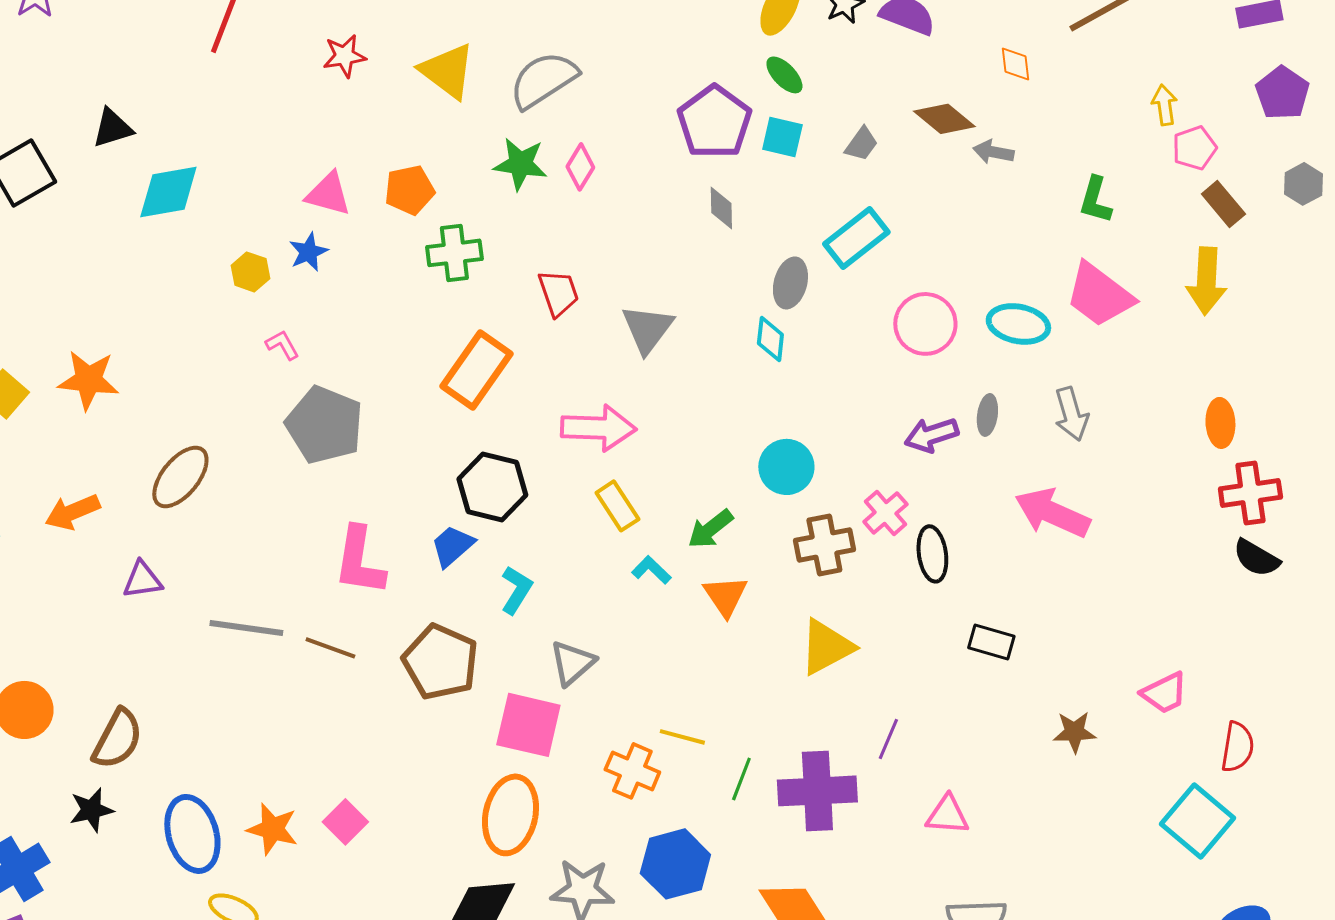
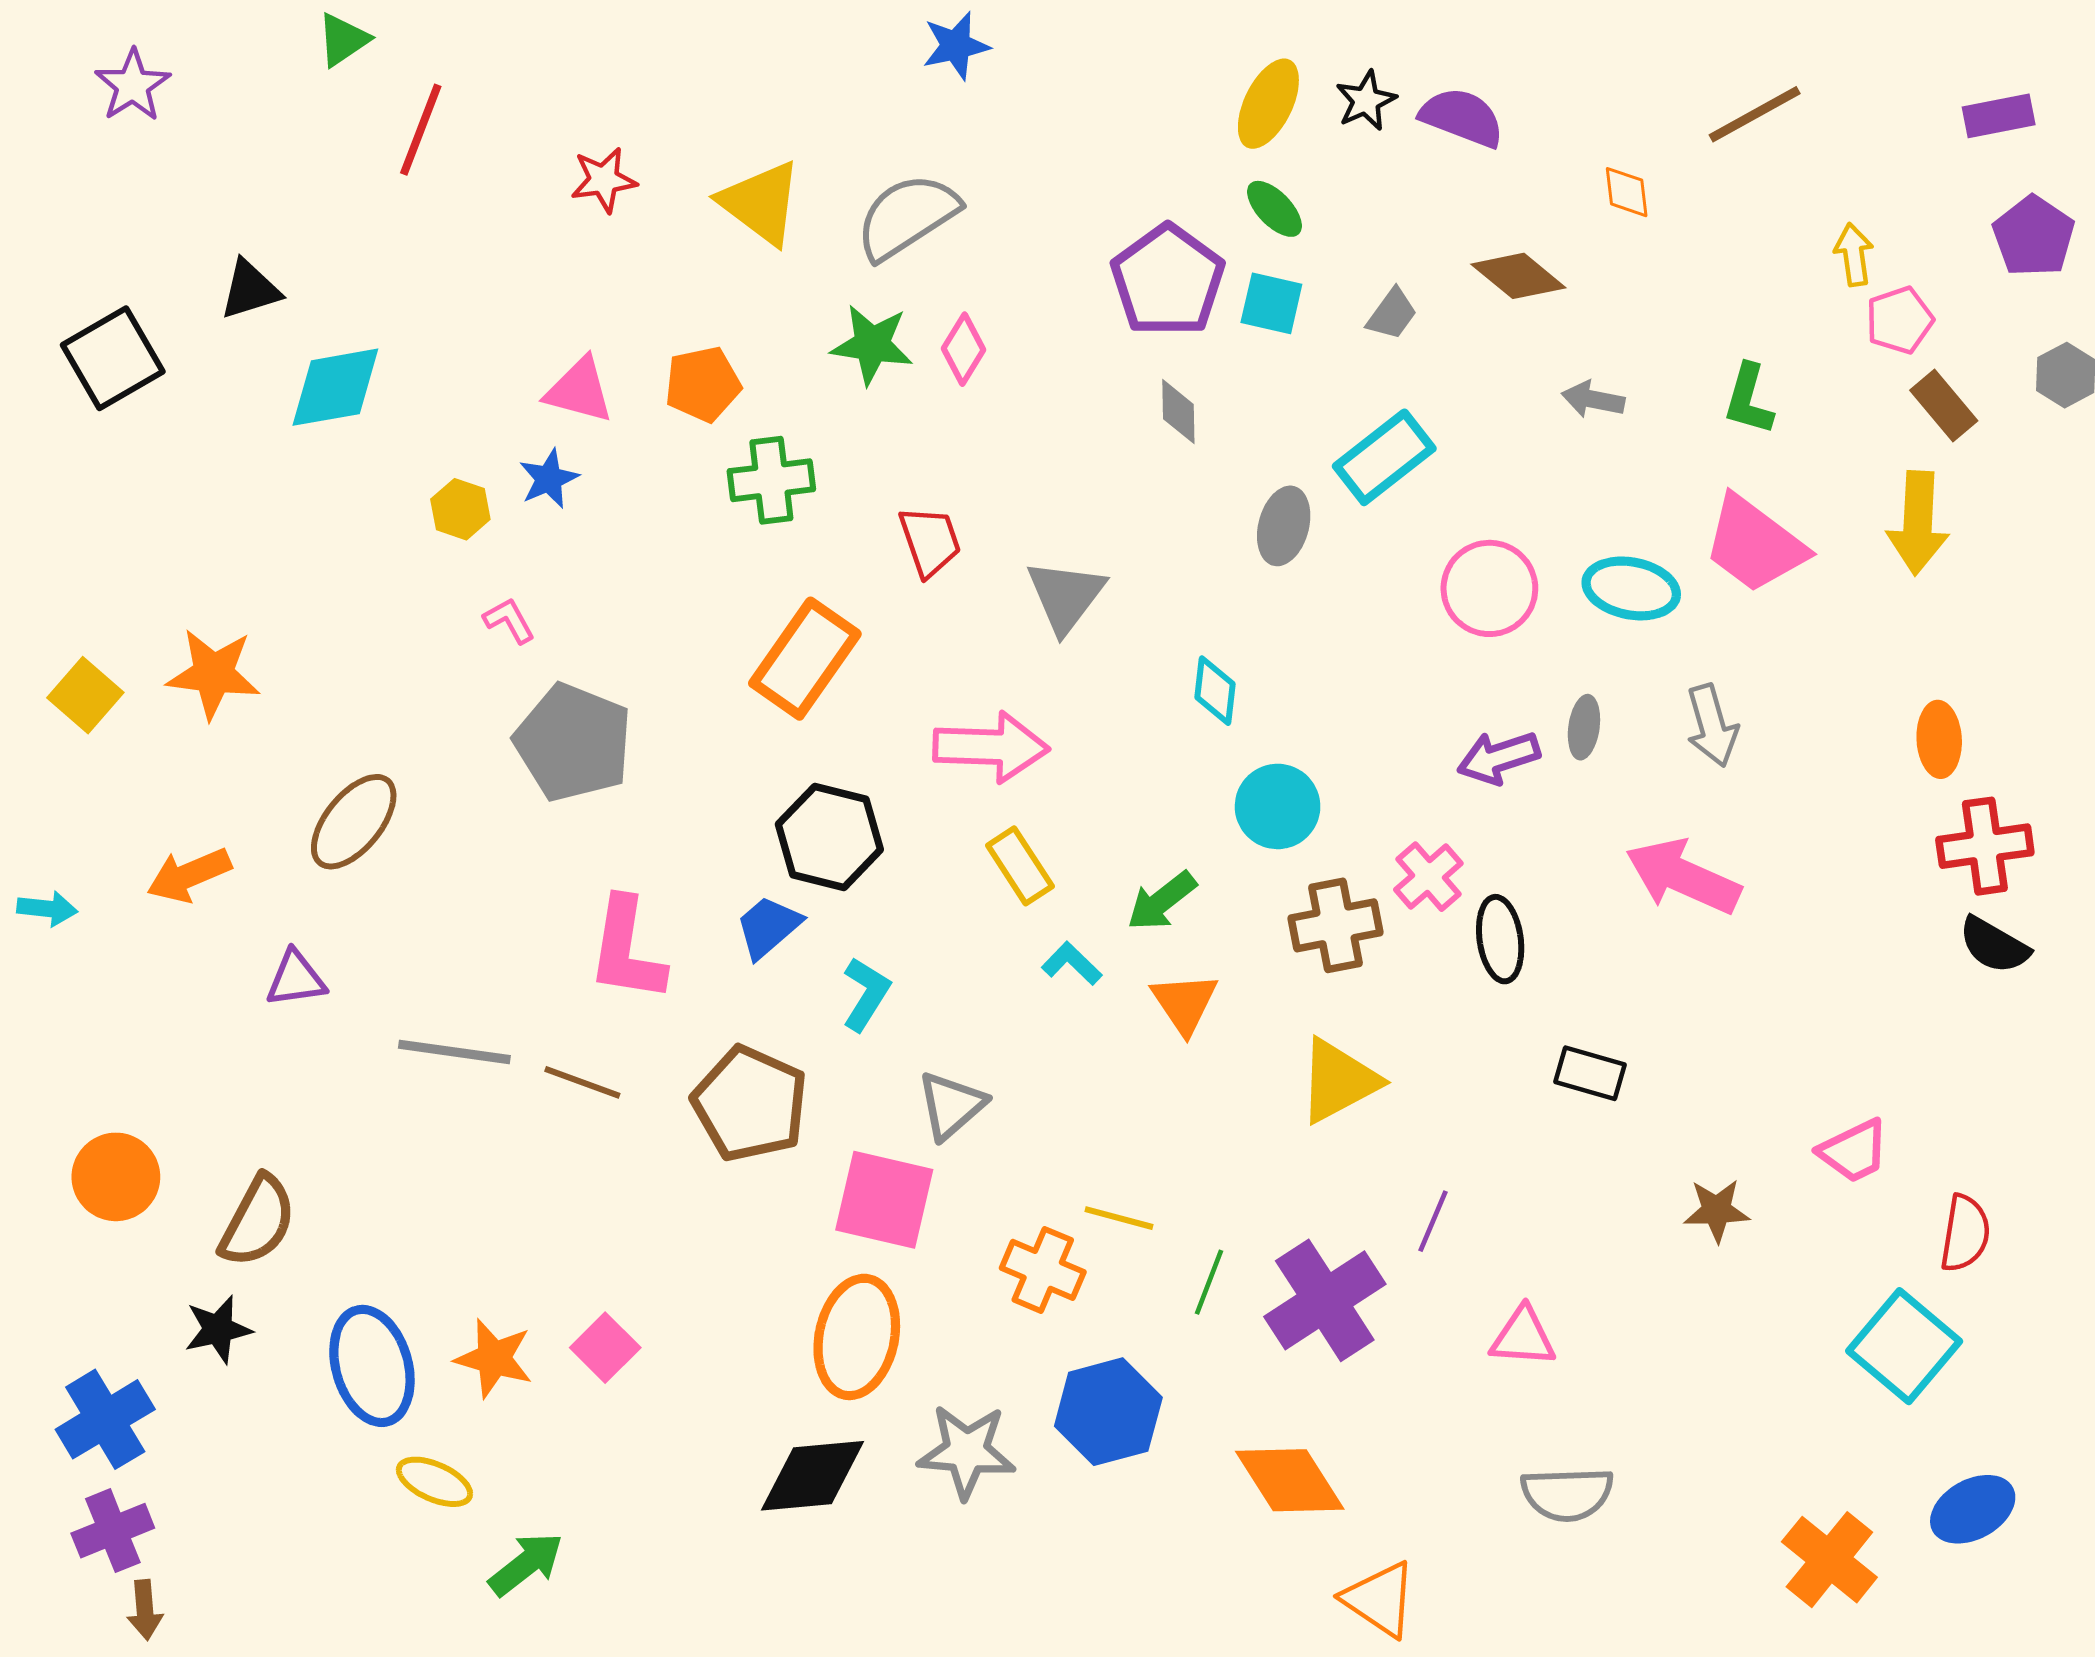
gray arrow: (993, 152) -> (1593, 399), moved
cyan diamond: (770, 339) -> (1215, 691), moved
purple cross: (817, 791) -> (1325, 1300), turned -30

